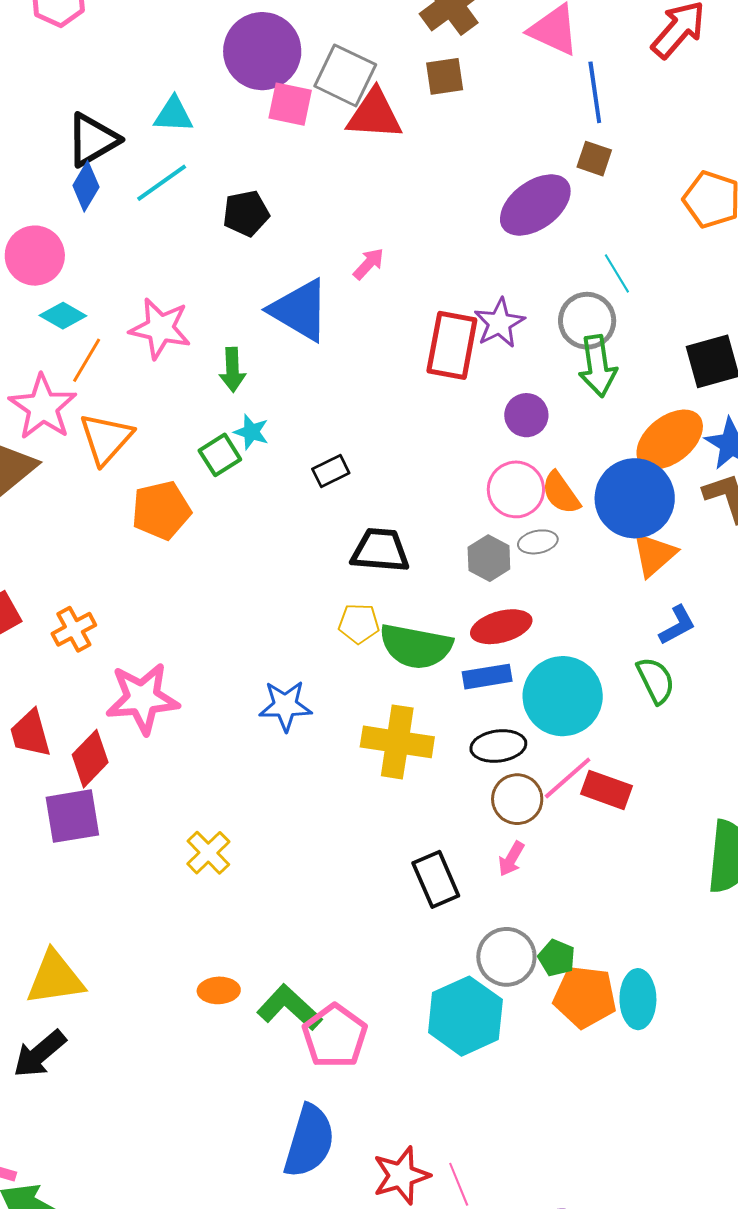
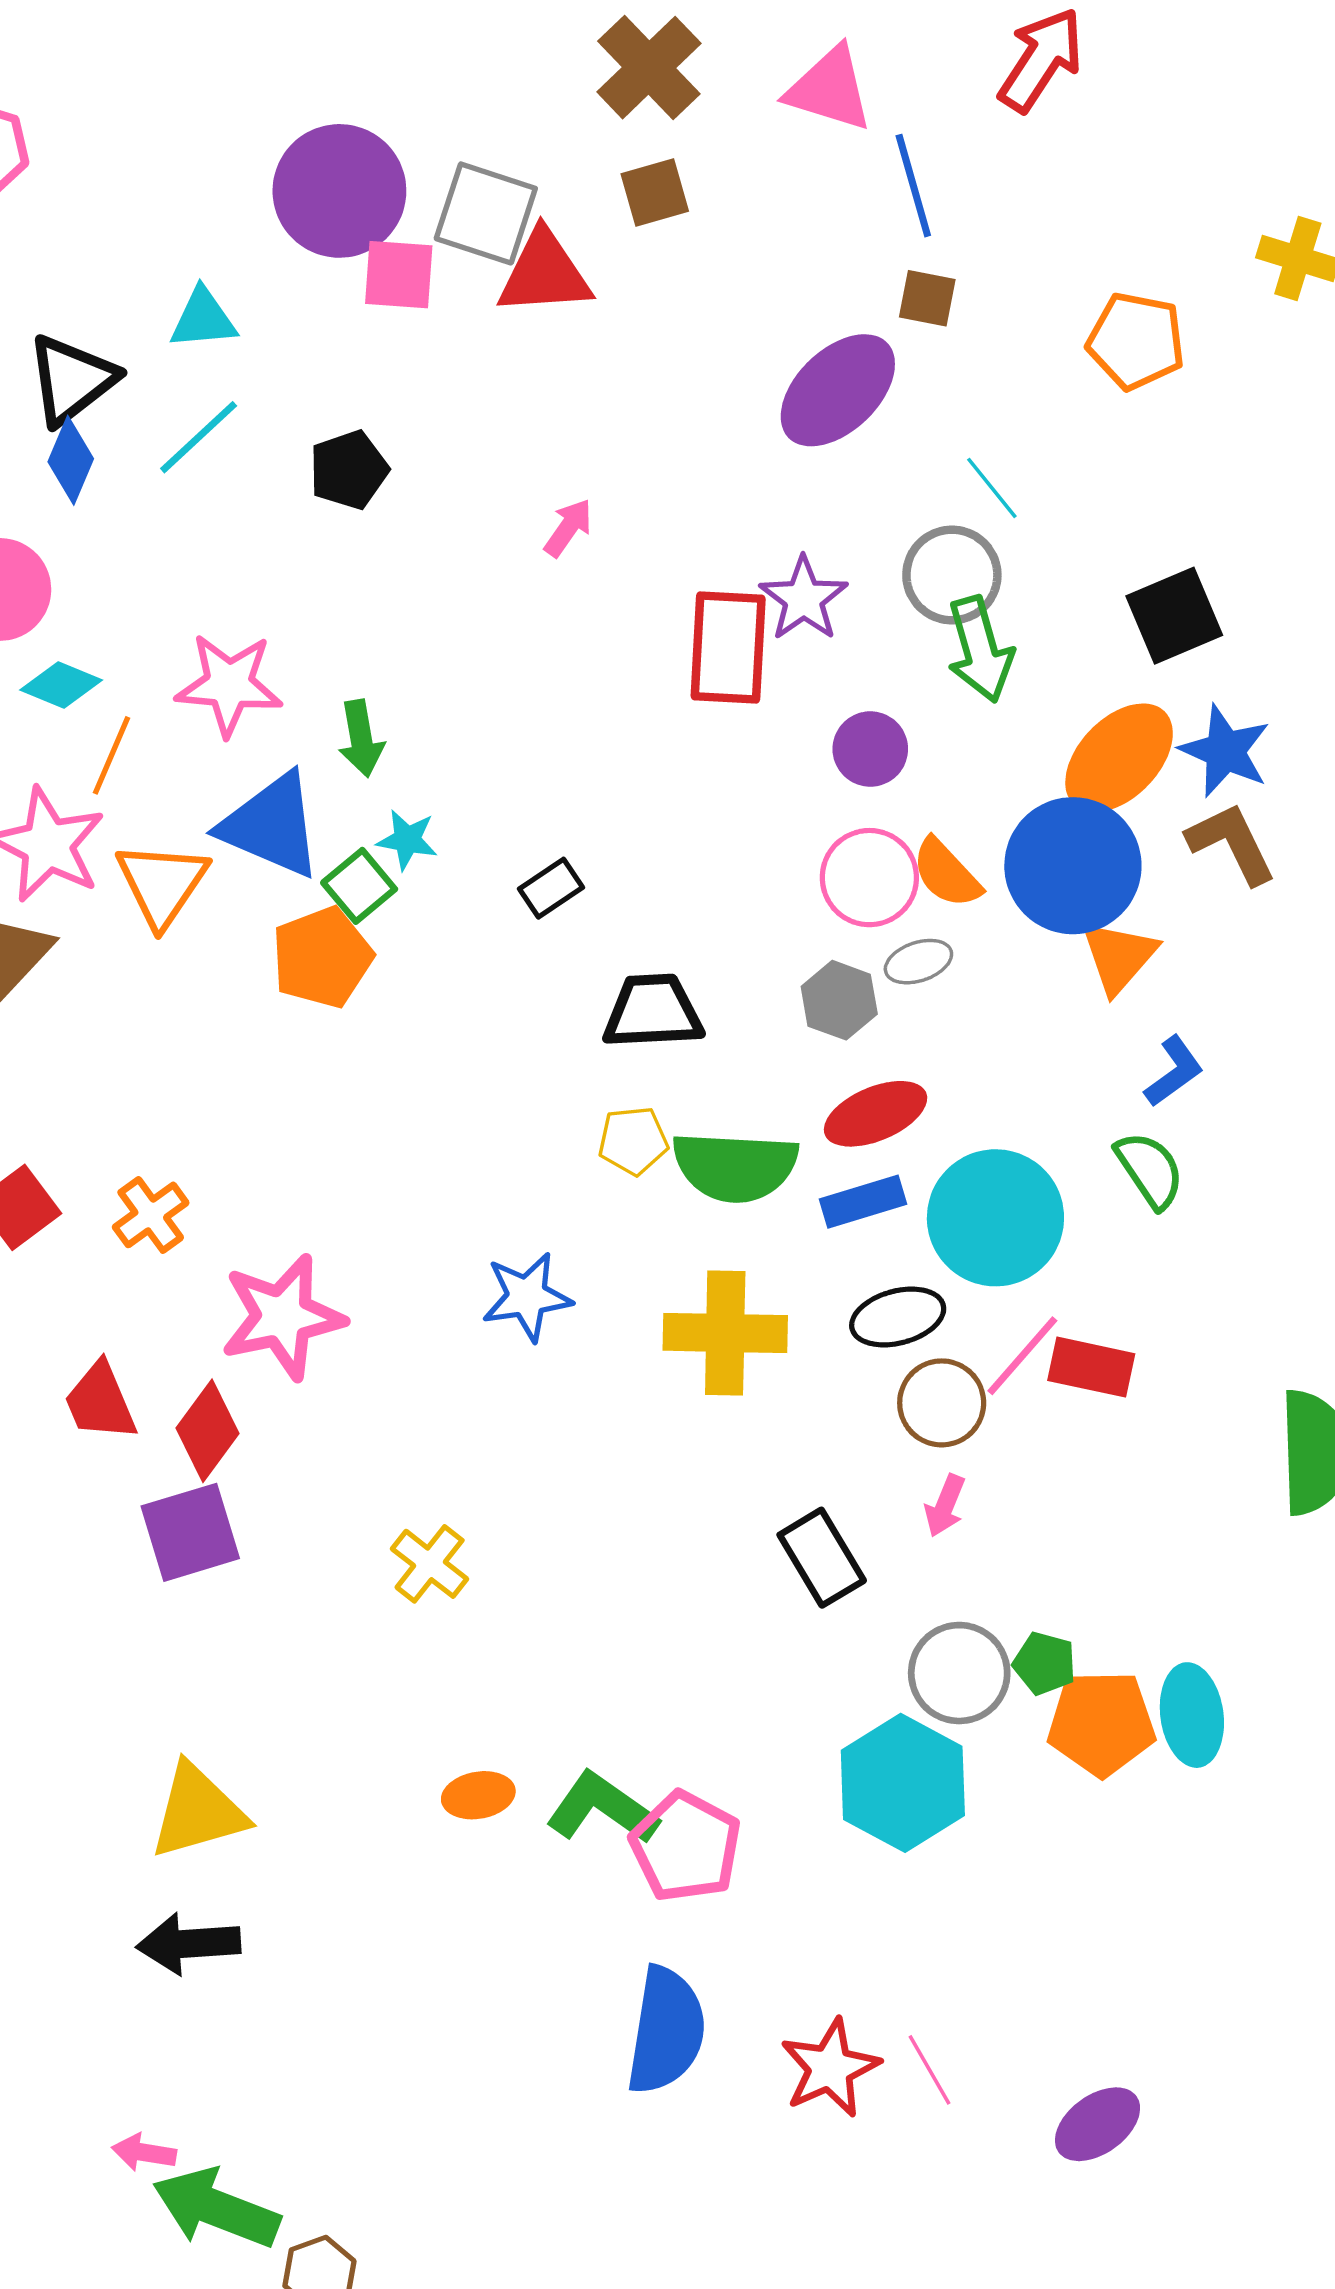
blue triangle: (300, 310) -> (271, 825), moved
orange pentagon: (161, 510) -> (322, 957), moved
black arrow: (40, 1054) -> (189, 1944), turned 44

